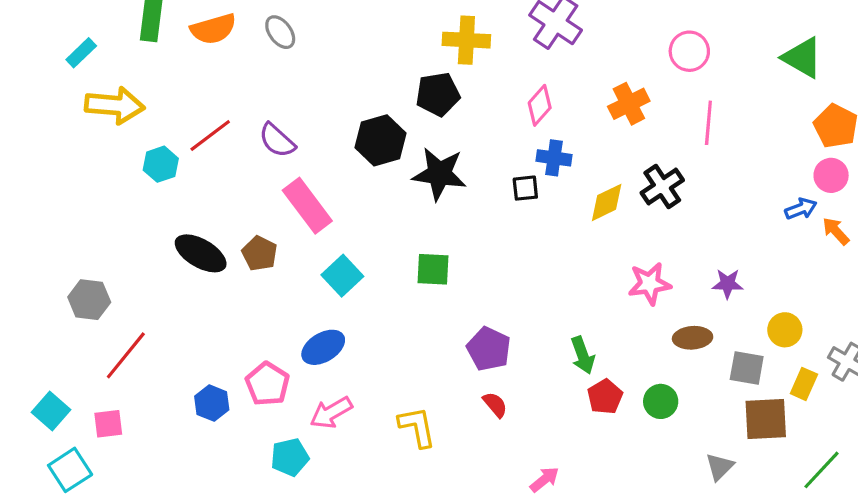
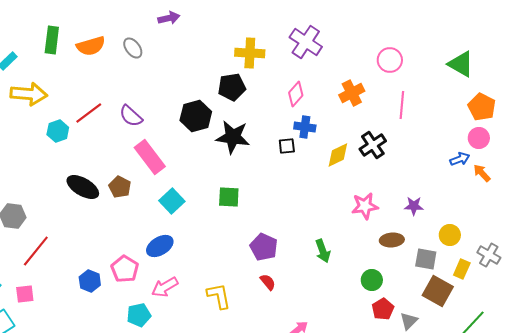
red pentagon: (605, 397) -> (383, 309), moved
brown square: (766, 419) -> (438, 291), turned 32

